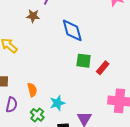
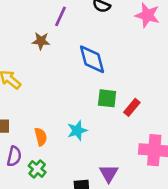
cyan star: (57, 103) -> (77, 130), moved
green cross: (37, 115) -> (37, 169), moved

